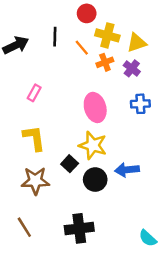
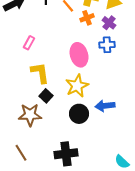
blue cross: (140, 104) -> (107, 45), moved
yellow L-shape: (34, 138) -> (40, 73), moved
yellow star: (93, 145) -> (77, 86), turned 30
black square: (70, 164) -> (46, 96), moved

